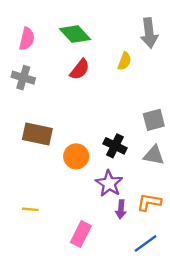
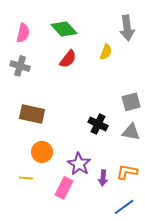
orange circle: (76, 156) -> (42, 152), moved
purple star: (109, 183) -> (79, 164), moved
pink rectangle: (81, 234) -> (64, 188), moved

